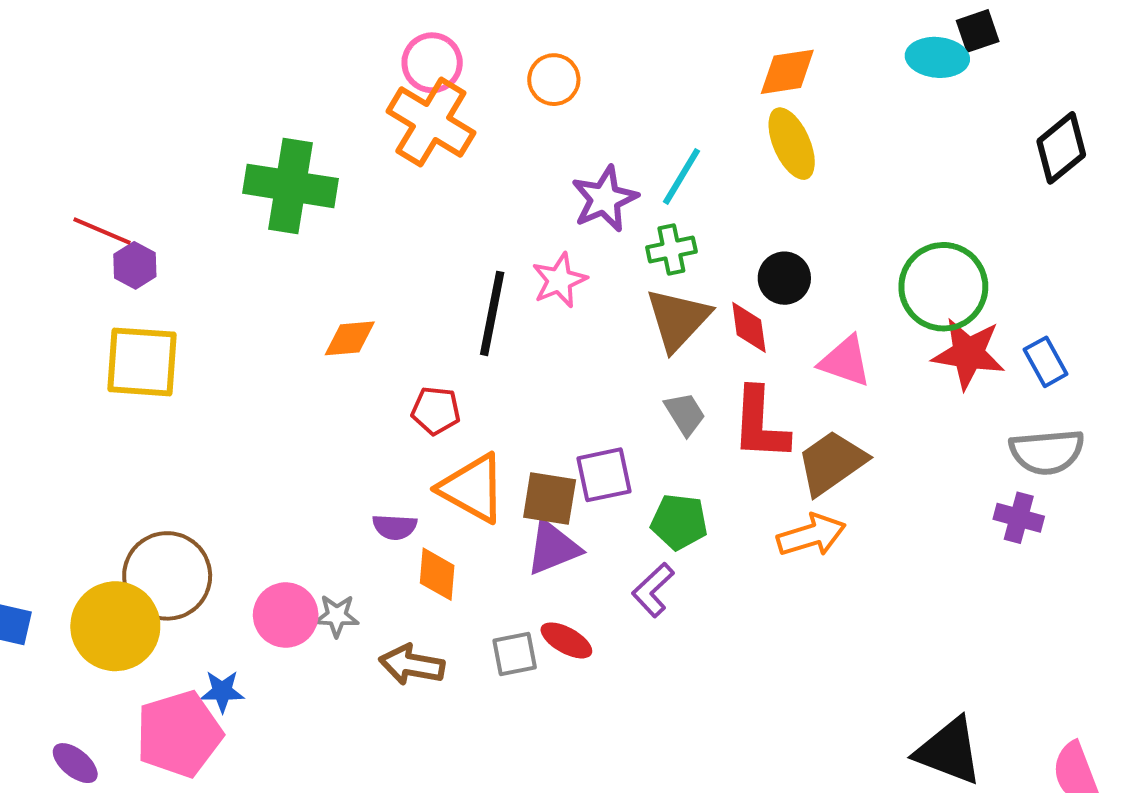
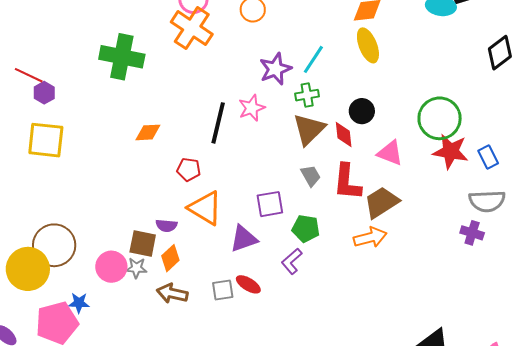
brown square: (550, 498) -> (143, 243), moved
orange diamond: (437, 574) -> (170, 258), moved, turned 40

